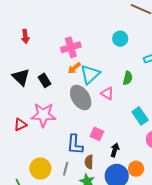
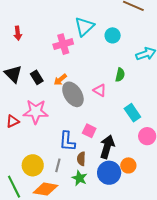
orange arrow: (74, 68) -> (60, 80), moved
cyan triangle: (90, 74) -> (84, 27), moved
black arrow: (115, 150) -> (107, 147), size x1.6

